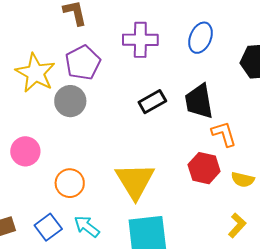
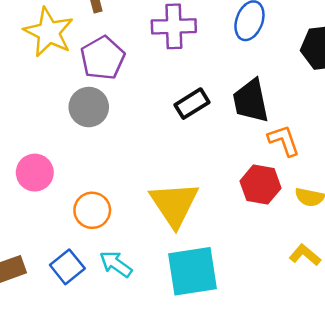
yellow star: (35, 73) -> (49, 32), moved
yellow L-shape: (237, 225) -> (305, 255), turned -90

